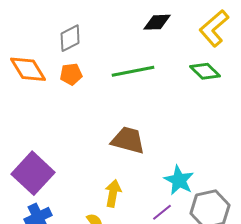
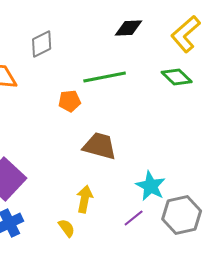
orange pentagon: (71, 74) -> (70, 101), moved

